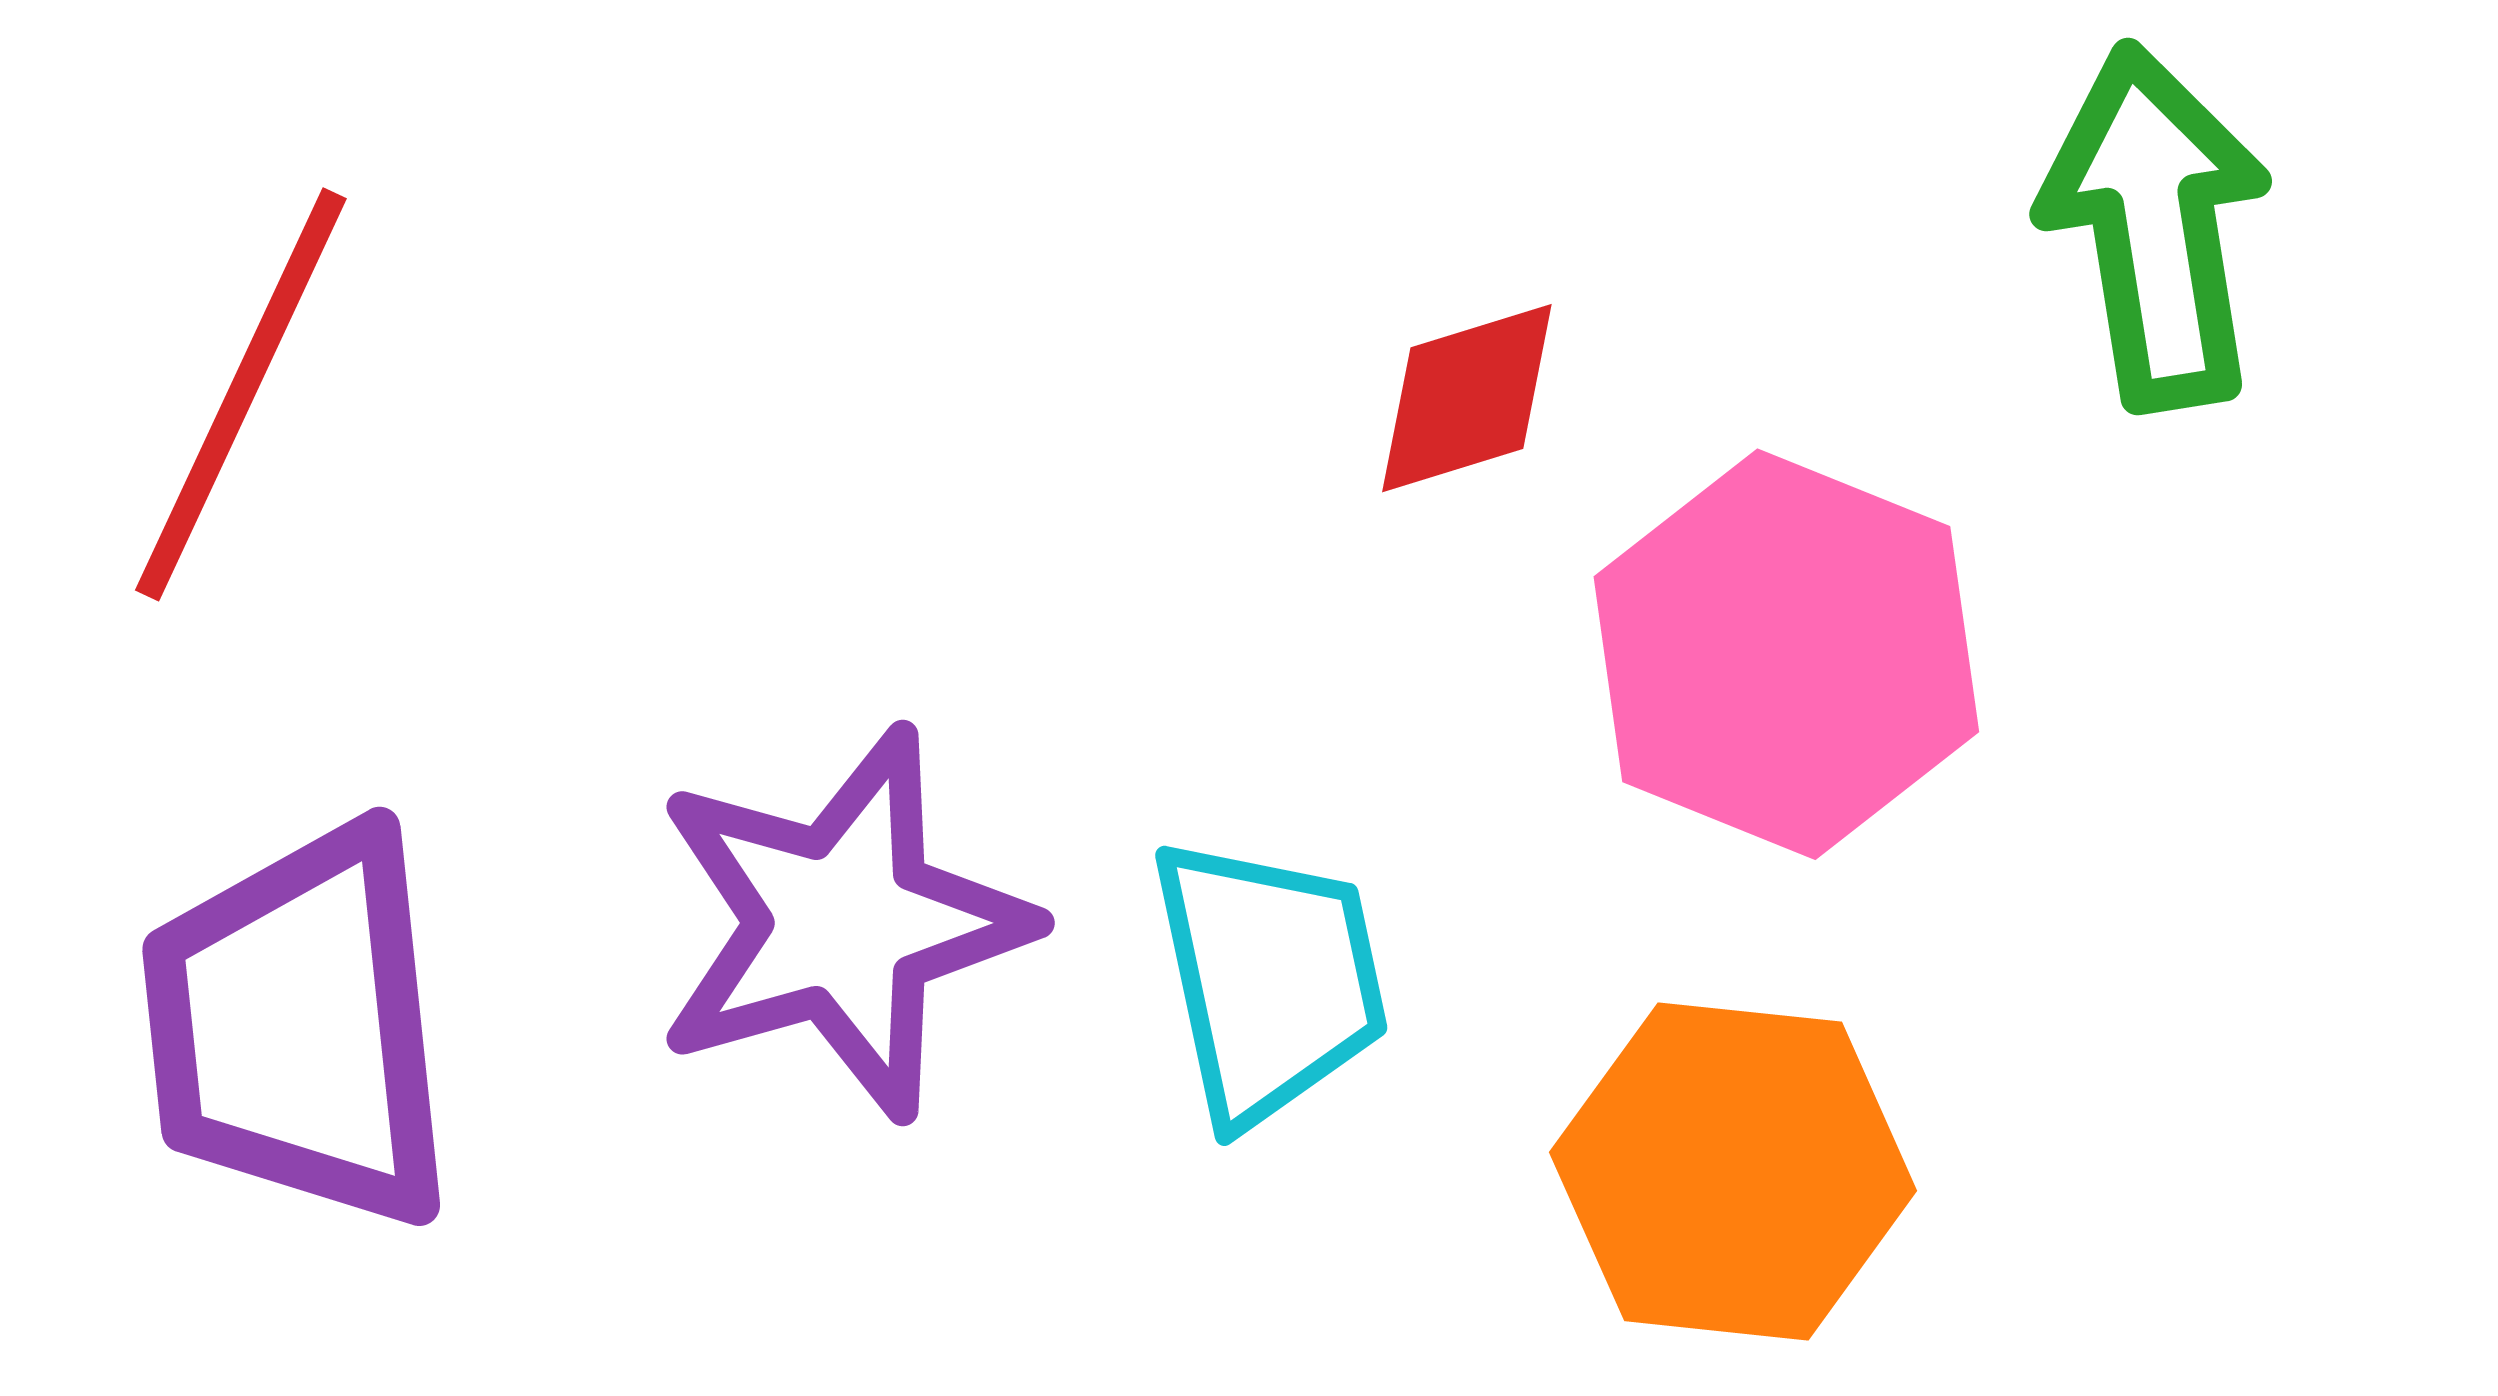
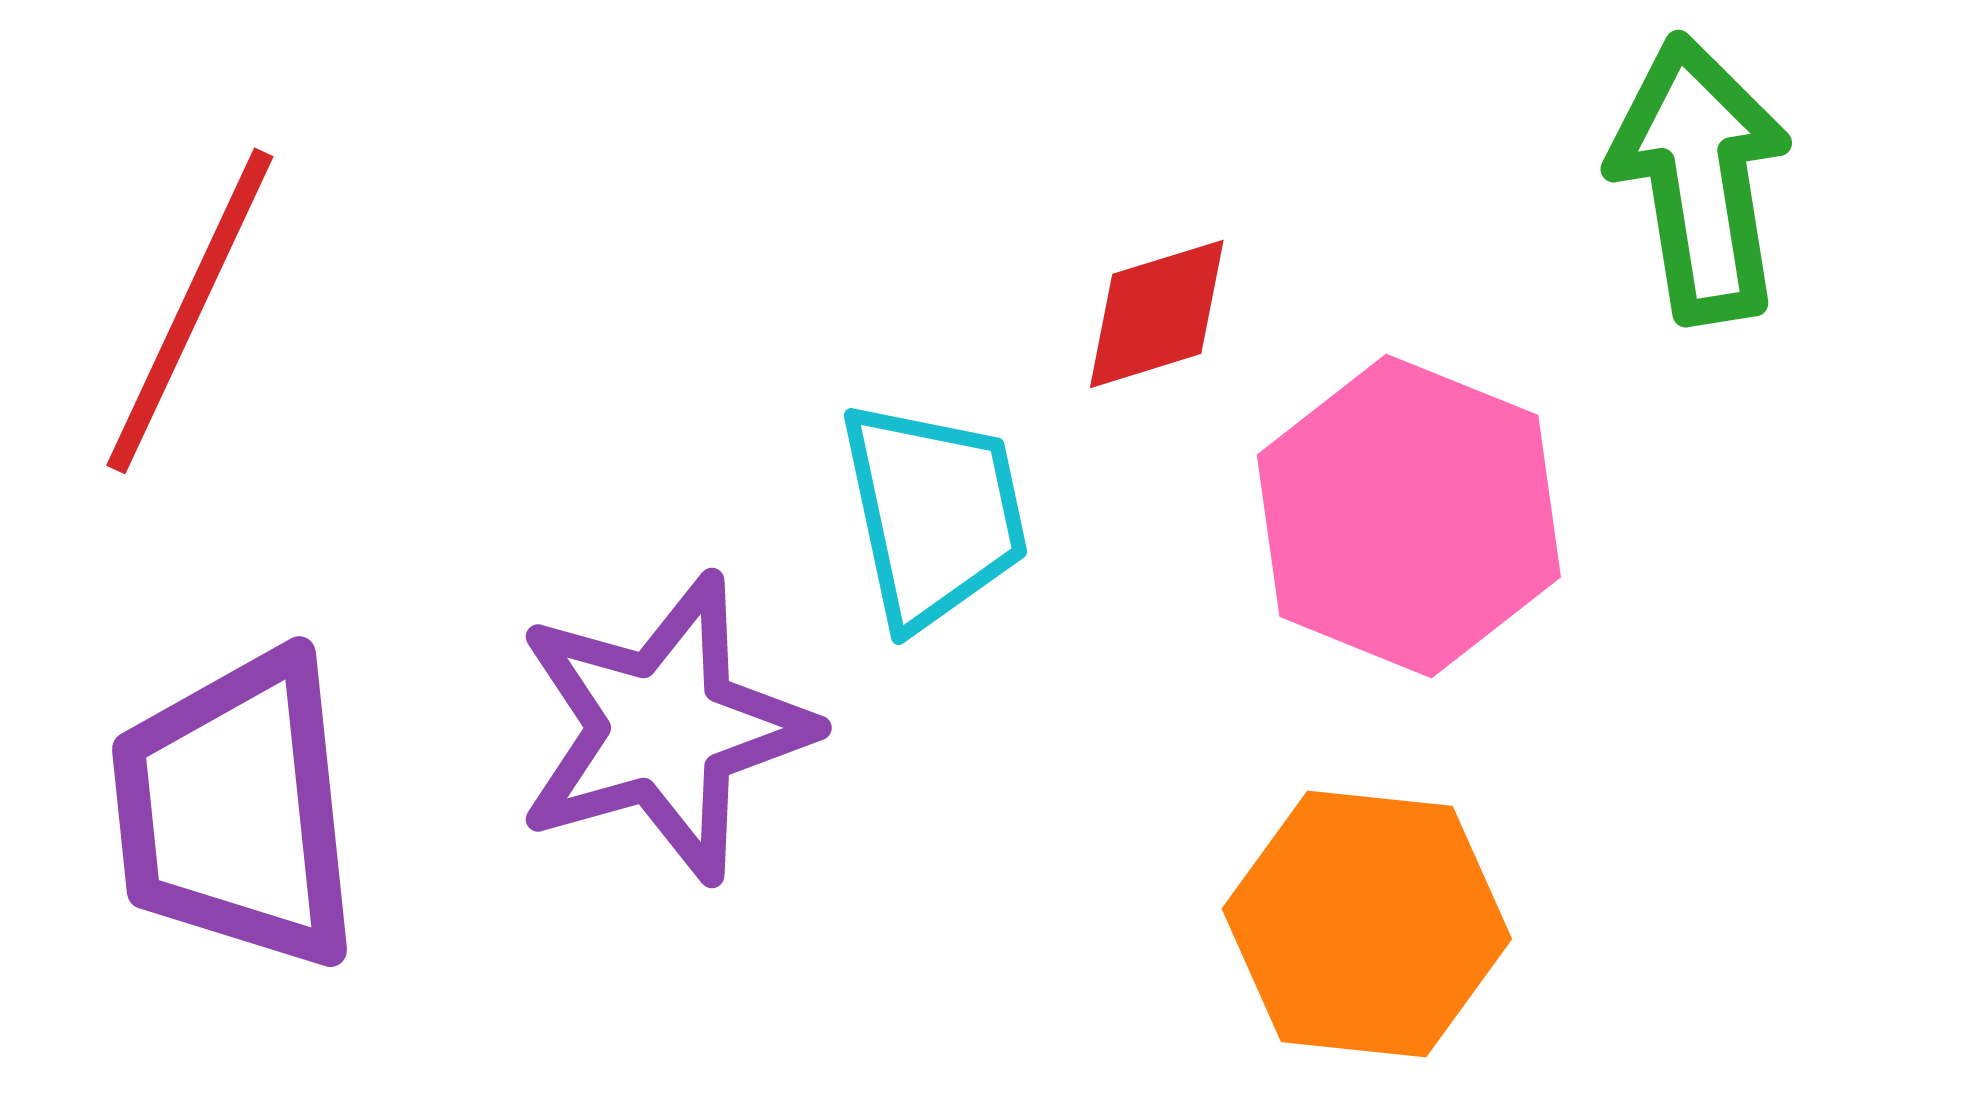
cyan trapezoid: (1269, 980) -> (934, 514), moved

